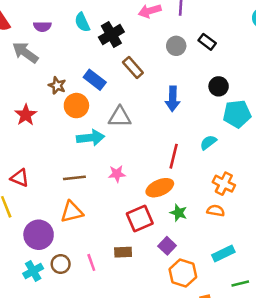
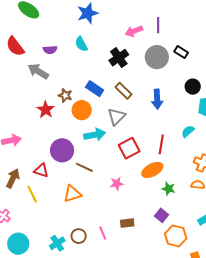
black cross: (111, 35) -> (119, 58), moved
gray circle: (176, 46) -> (157, 57), size x1.5
brown rectangle: (133, 68) -> (123, 91), moved
red star: (26, 115) -> (46, 110), moved
gray triangle: (120, 117) -> (116, 116), turned -42
pink star: (117, 174) -> (117, 184), moved
brown line: (74, 178) -> (84, 167), turned 36
orange triangle: (72, 212) -> (72, 194), moved
red square: (140, 218) -> (129, 148), moved
purple circle: (39, 235) -> (62, 150), moved

